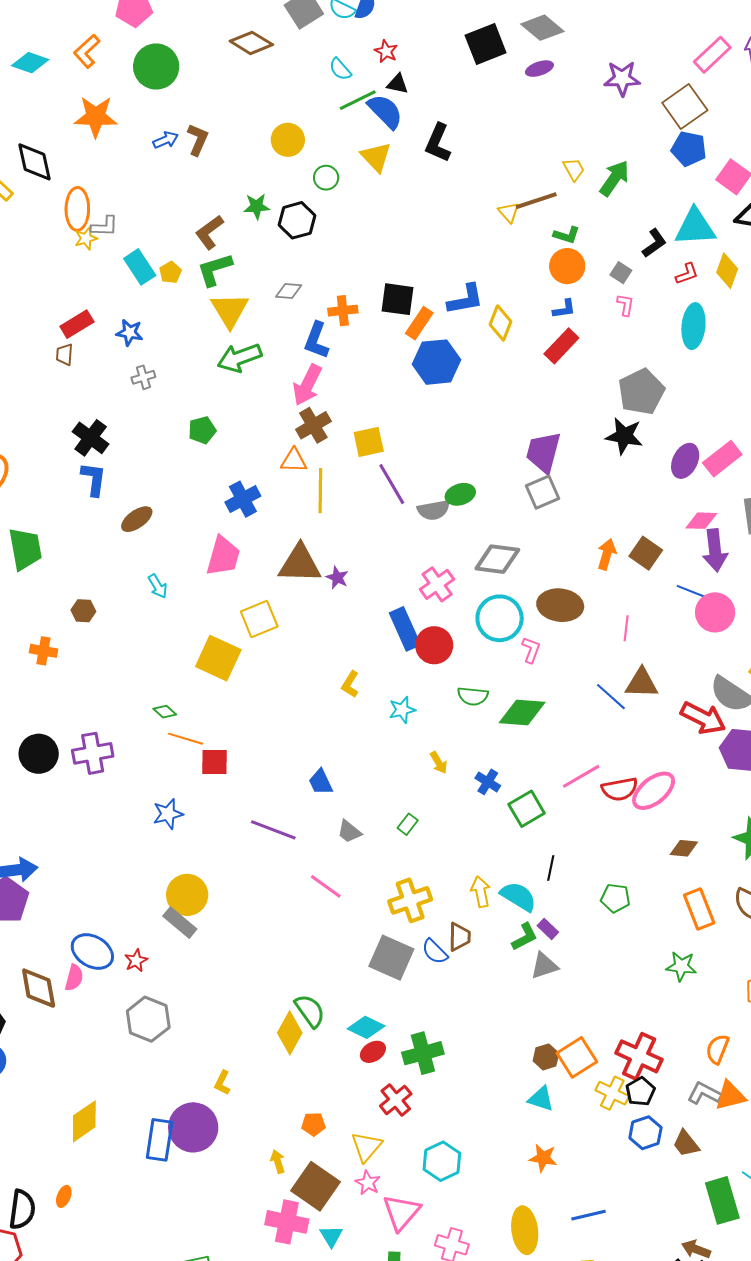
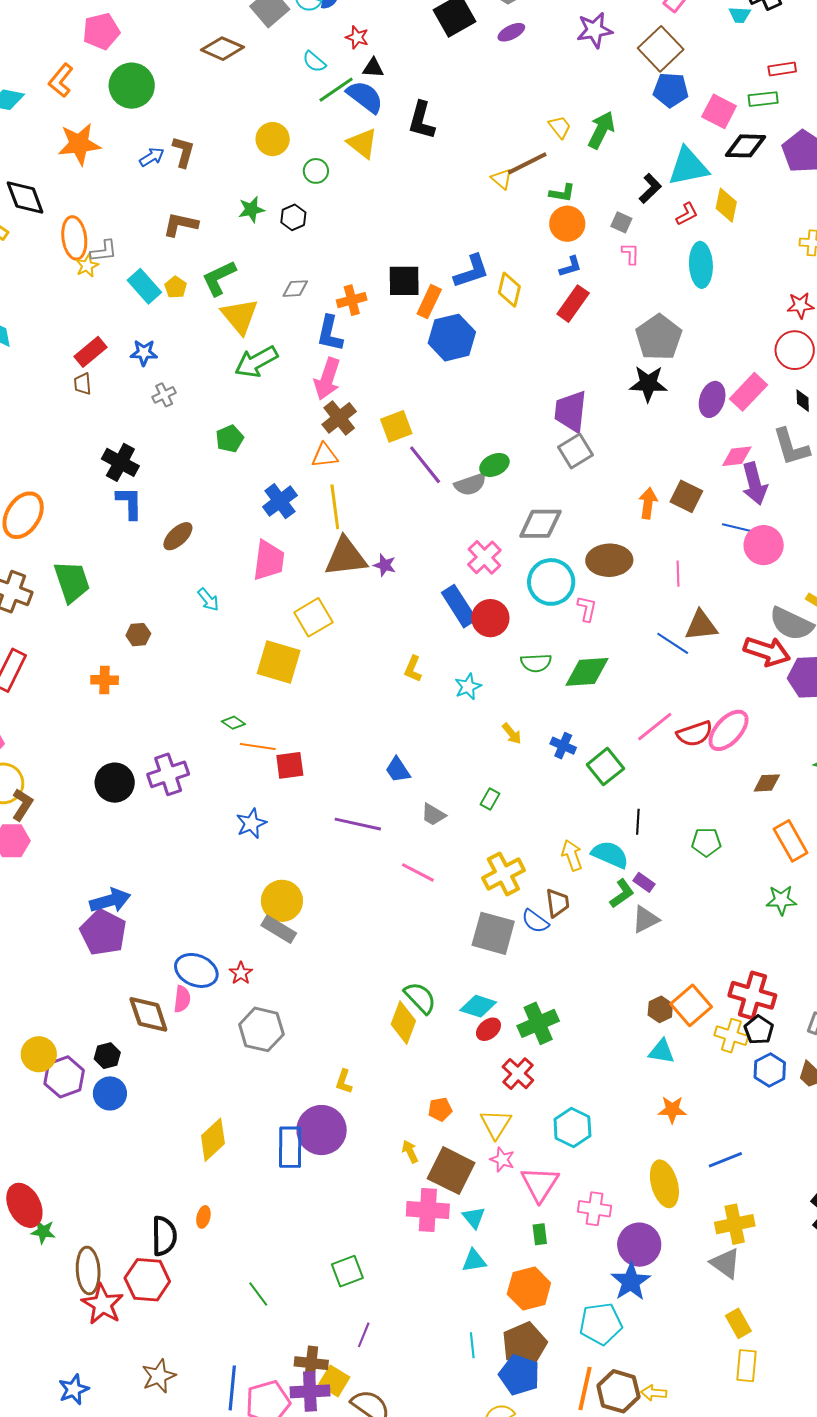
black hexagon: (297, 220) -> (293, 217), size x0.7
brown L-shape: (209, 232) -> (180, 224), moved, turned 57
yellow line: (320, 491) -> (335, 507), moved

